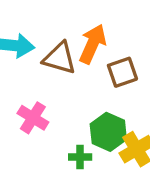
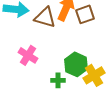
brown square: (122, 72) -> (85, 14), moved

